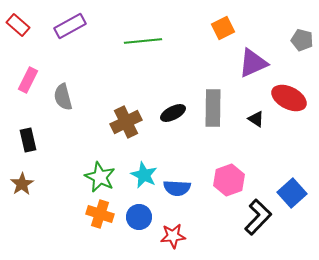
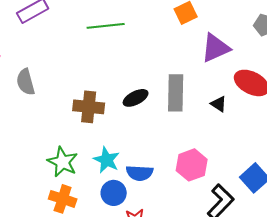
brown cross: (126, 122) -> (89, 107), turned 32
blue circle: (139, 217) -> (114, 193), moved

